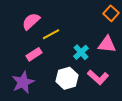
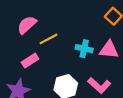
cyan cross: (81, 52) -> (84, 49), moved, turned -35

